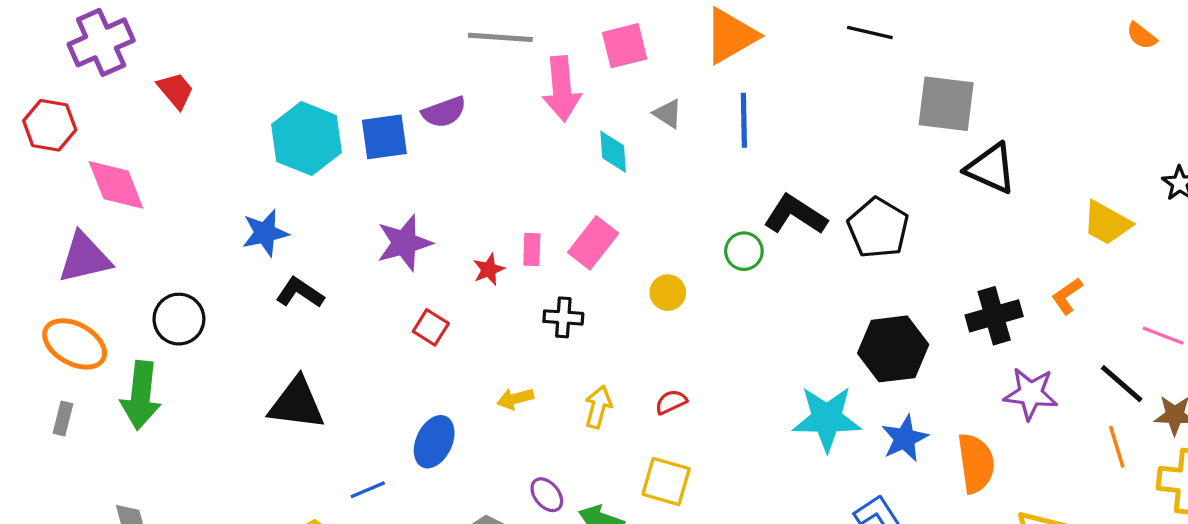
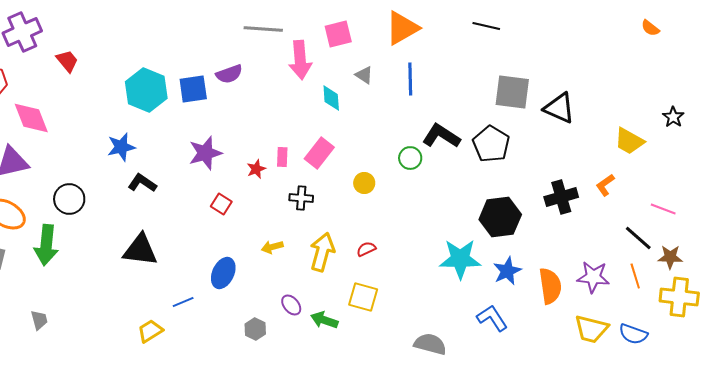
gray square: (946, 104) -> (512, 92), moved
purple star: (1031, 394) -> (593, 277), moved
yellow arrow: (598, 407) -> (322, 252), size x1.5

